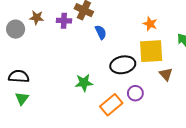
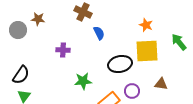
purple cross: (64, 21) -> (63, 50), moved
brown triangle: (166, 74) -> (161, 84), moved, turned -40
black semicircle: (19, 76) -> (21, 75), turned 120

